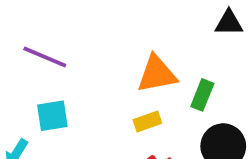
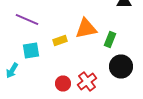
yellow rectangle: (147, 121) -> (60, 40), moved

